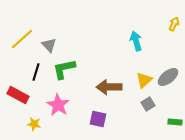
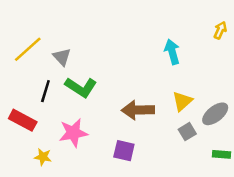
green L-shape: (64, 69) -> (81, 87), turned -135
gray ellipse: (168, 77) -> (215, 114), moved
pink star: (58, 105) -> (73, 133), turned 30

